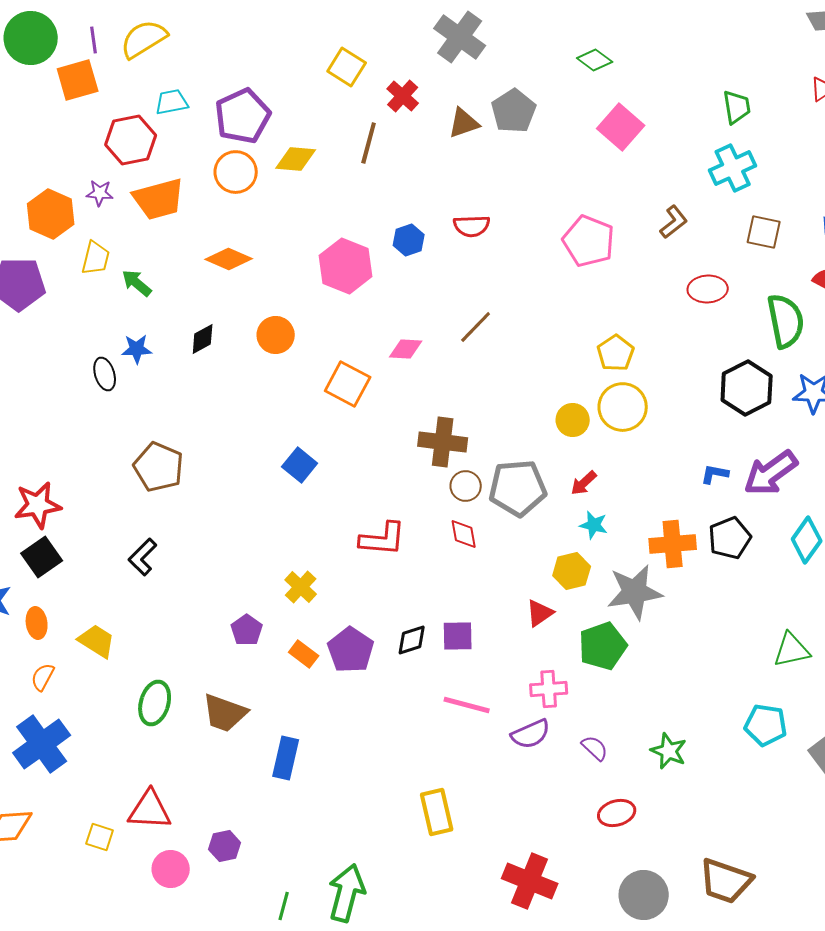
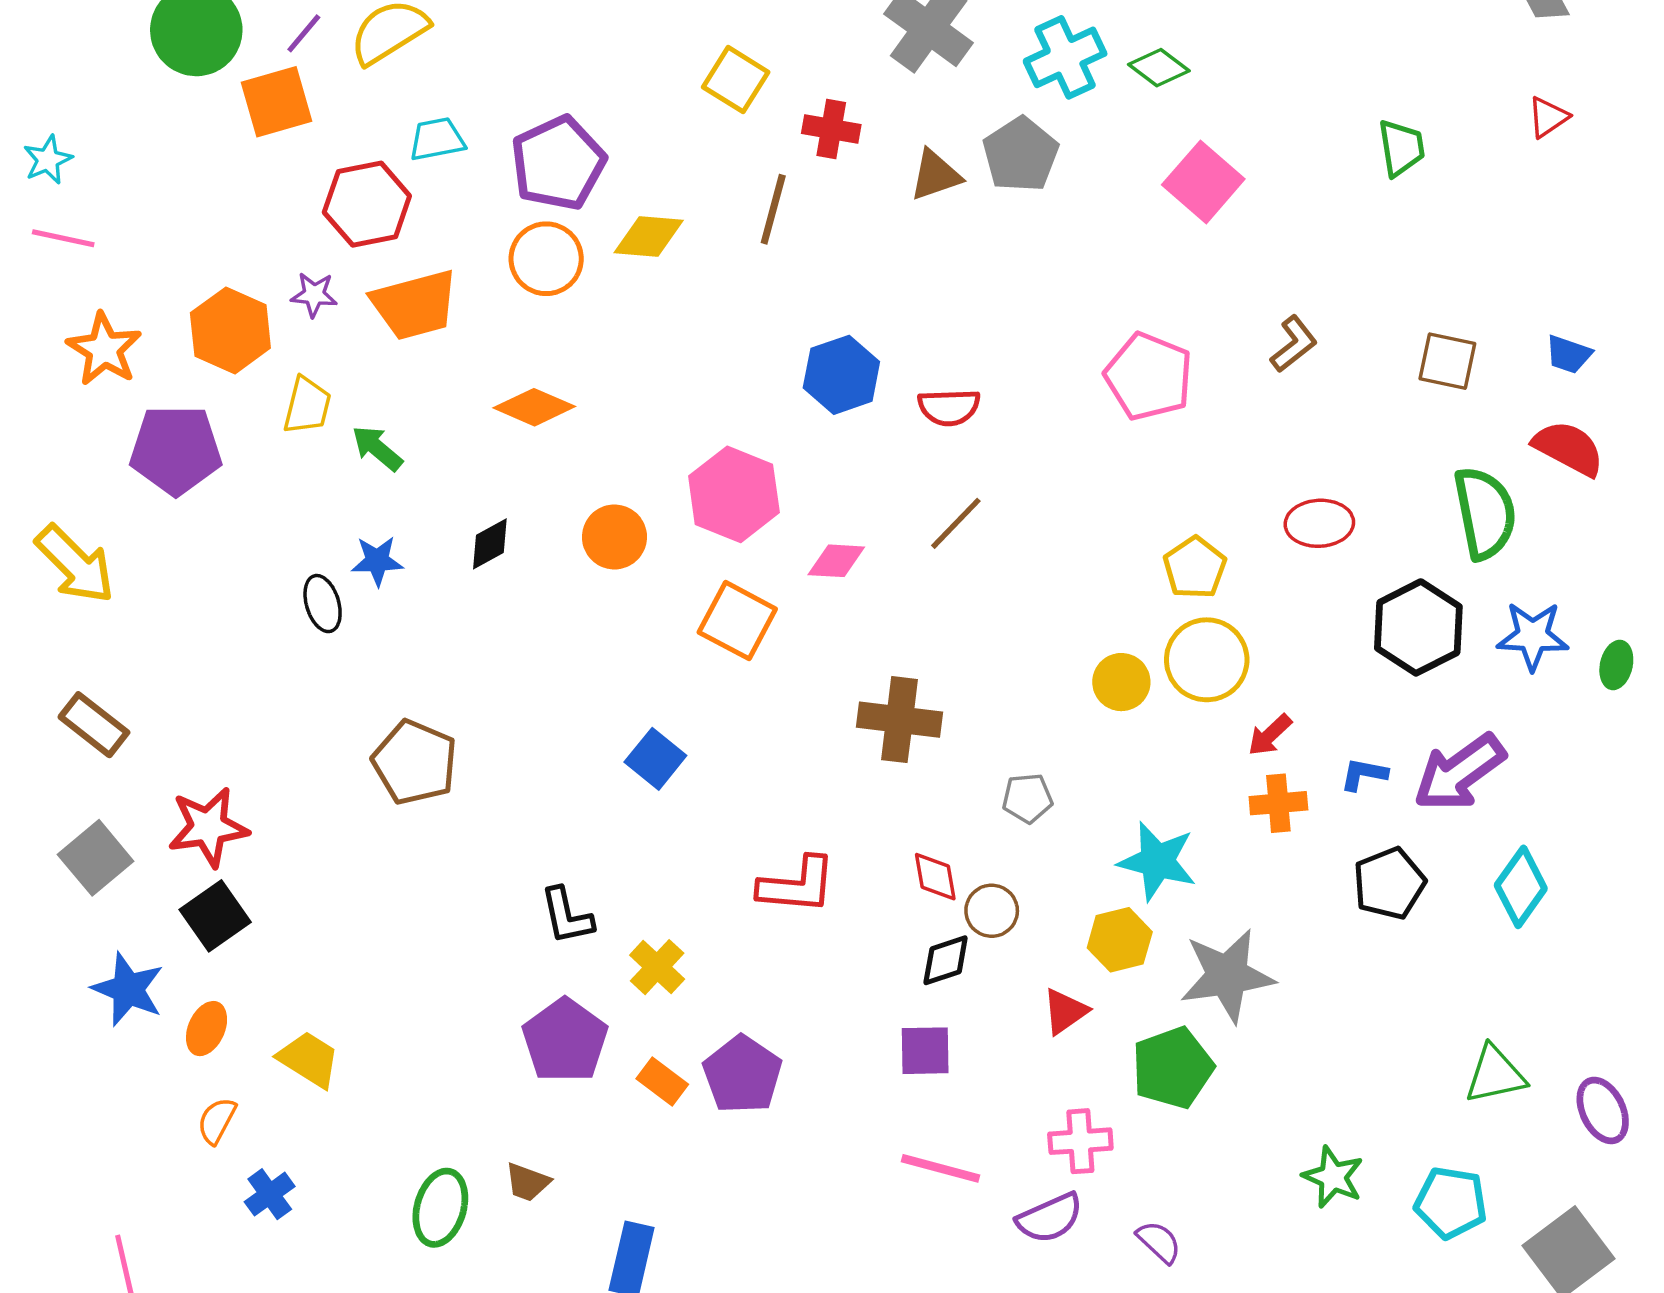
purple line: (94, 40) -> (304, 33), turned 48
red cross: (403, 96) -> (831, 129), turned -32
cyan cross: (733, 168) -> (1065, 57), moved
red semicircle: (472, 226) -> (949, 407), moved
blue hexagon: (409, 240) -> (841, 375), size x1.4
pink hexagon: (346, 266) -> (734, 494), moved
red ellipse: (708, 289) -> (1319, 523), moved
red arrow: (584, 483) -> (1270, 735), moved
brown circle: (466, 486) -> (992, 911), moved
gray pentagon: (518, 488) -> (1027, 798), size x0.5
cyan star: (594, 525) -> (1157, 861), size x1.6
orange cross: (673, 544) -> (1278, 803), moved, size x0.7
black L-shape: (143, 557) -> (567, 916), moved, turned -57
orange ellipse: (37, 623) -> (207, 1029), turned 32
purple pentagon: (247, 630) -> (565, 1040), size x1.6
black diamond: (412, 640) -> (946, 960), moved
green ellipse: (155, 703) -> (440, 1208), moved
brown trapezoid: (225, 713) -> (527, 1182), size x0.6
blue cross: (42, 744) -> (270, 1194), moved, size x0.5
green star: (669, 751) -> (1333, 1177), moved

